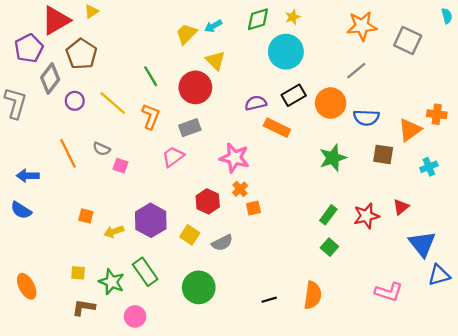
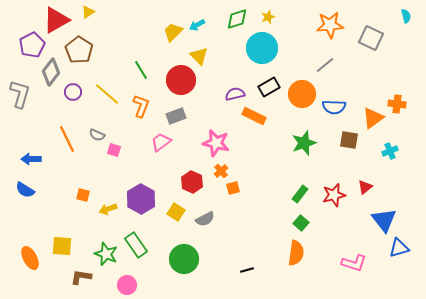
yellow square: (78, 273) -> (62, 246), moved, size x1.5
orange semicircle: (313, 295) -> (296, 253), moved

